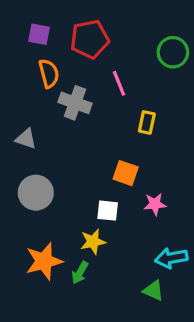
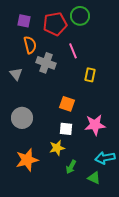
green circle: (173, 52) -> (80, 16), moved
gray triangle: (26, 139) -> (16, 74), moved, turned 32
orange square: (126, 173) -> (67, 104), moved
pink star: (155, 204) -> (95, 125), size x1.5
green arrow: (80, 273) -> (71, 167), moved

